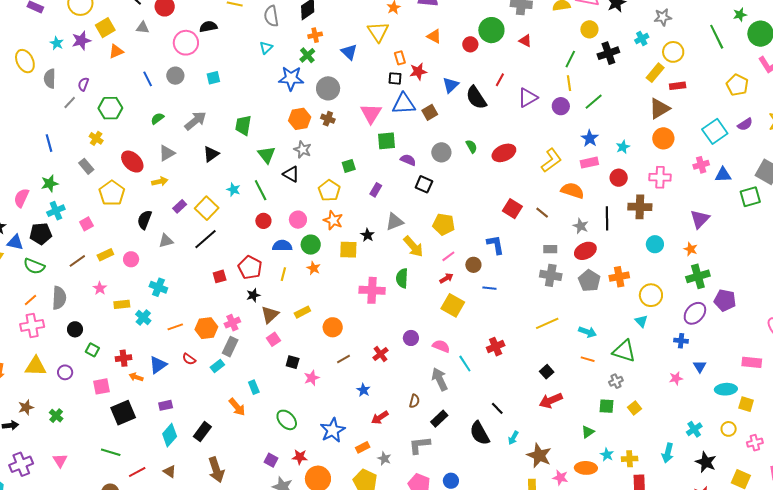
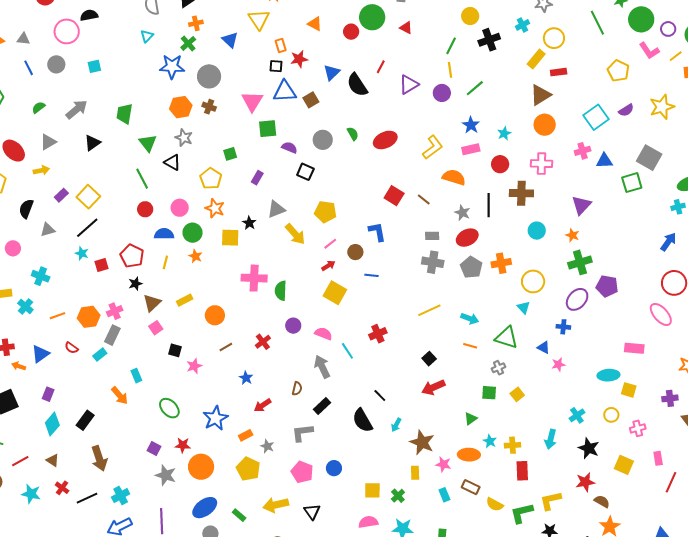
gray triangle: (143, 28) -> (23, 39), moved
cyan star: (233, 190) -> (82, 253), moved
green semicircle: (402, 278) -> (281, 291), moved
blue triangle: (700, 366) -> (544, 347), moved, turned -32
purple rectangle: (166, 405) -> (48, 394), turned -56

